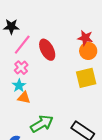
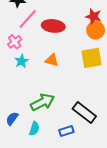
red ellipse: (47, 50) -> (53, 26), turned -60
pink cross: (21, 68) -> (15, 42), moved
orange triangle: (24, 98) -> (52, 60), moved

